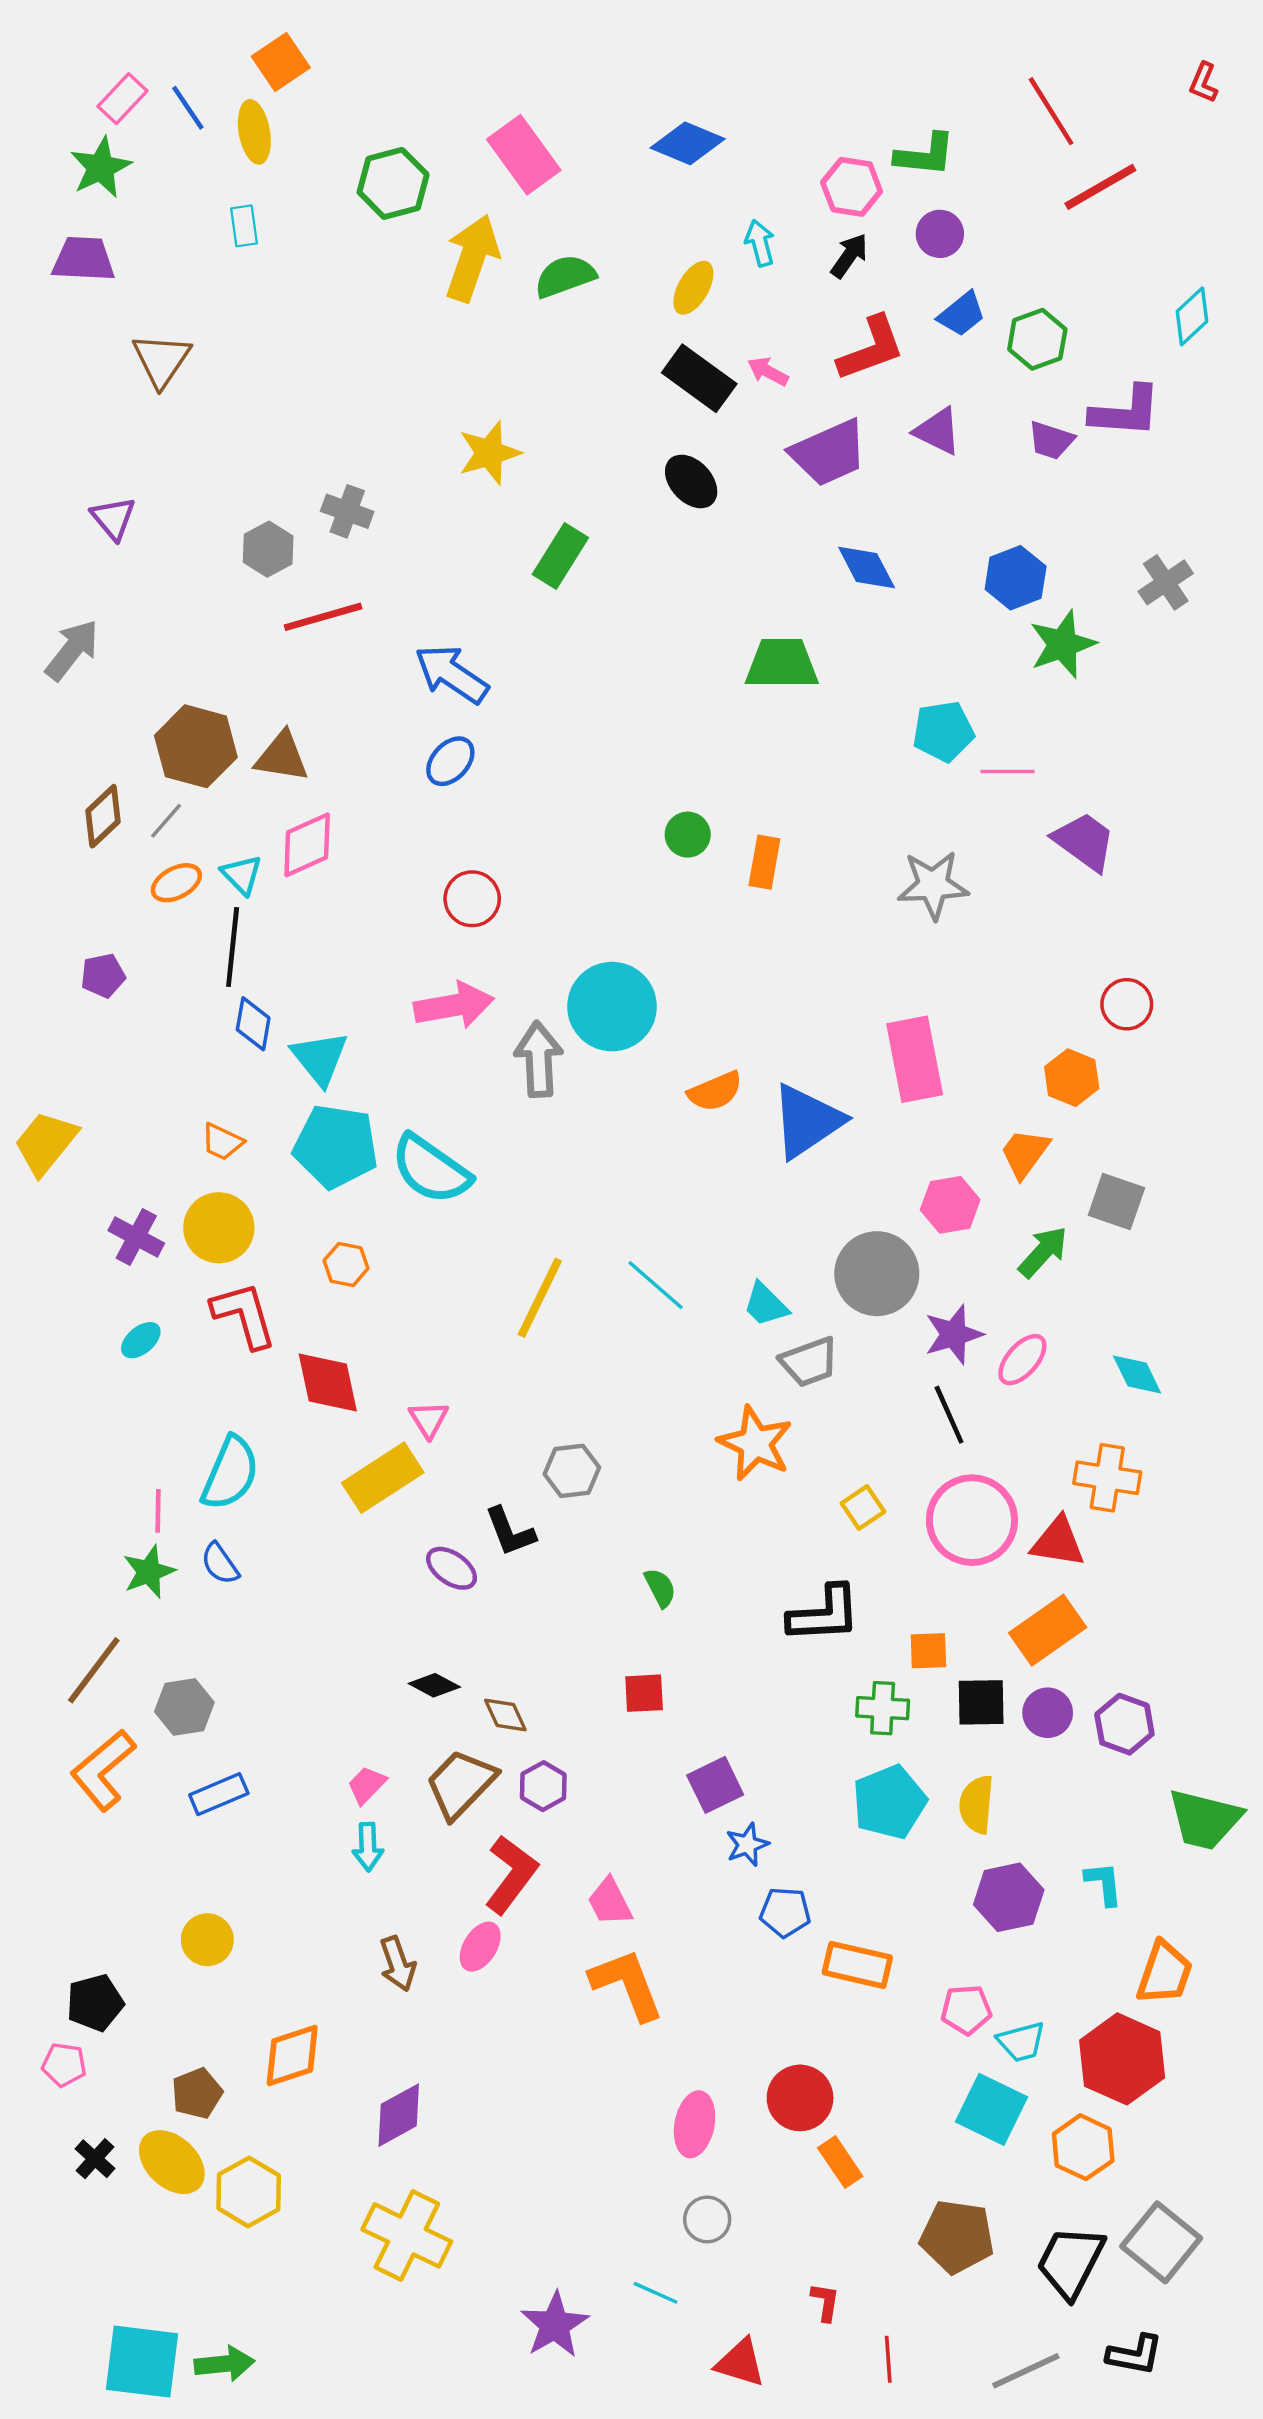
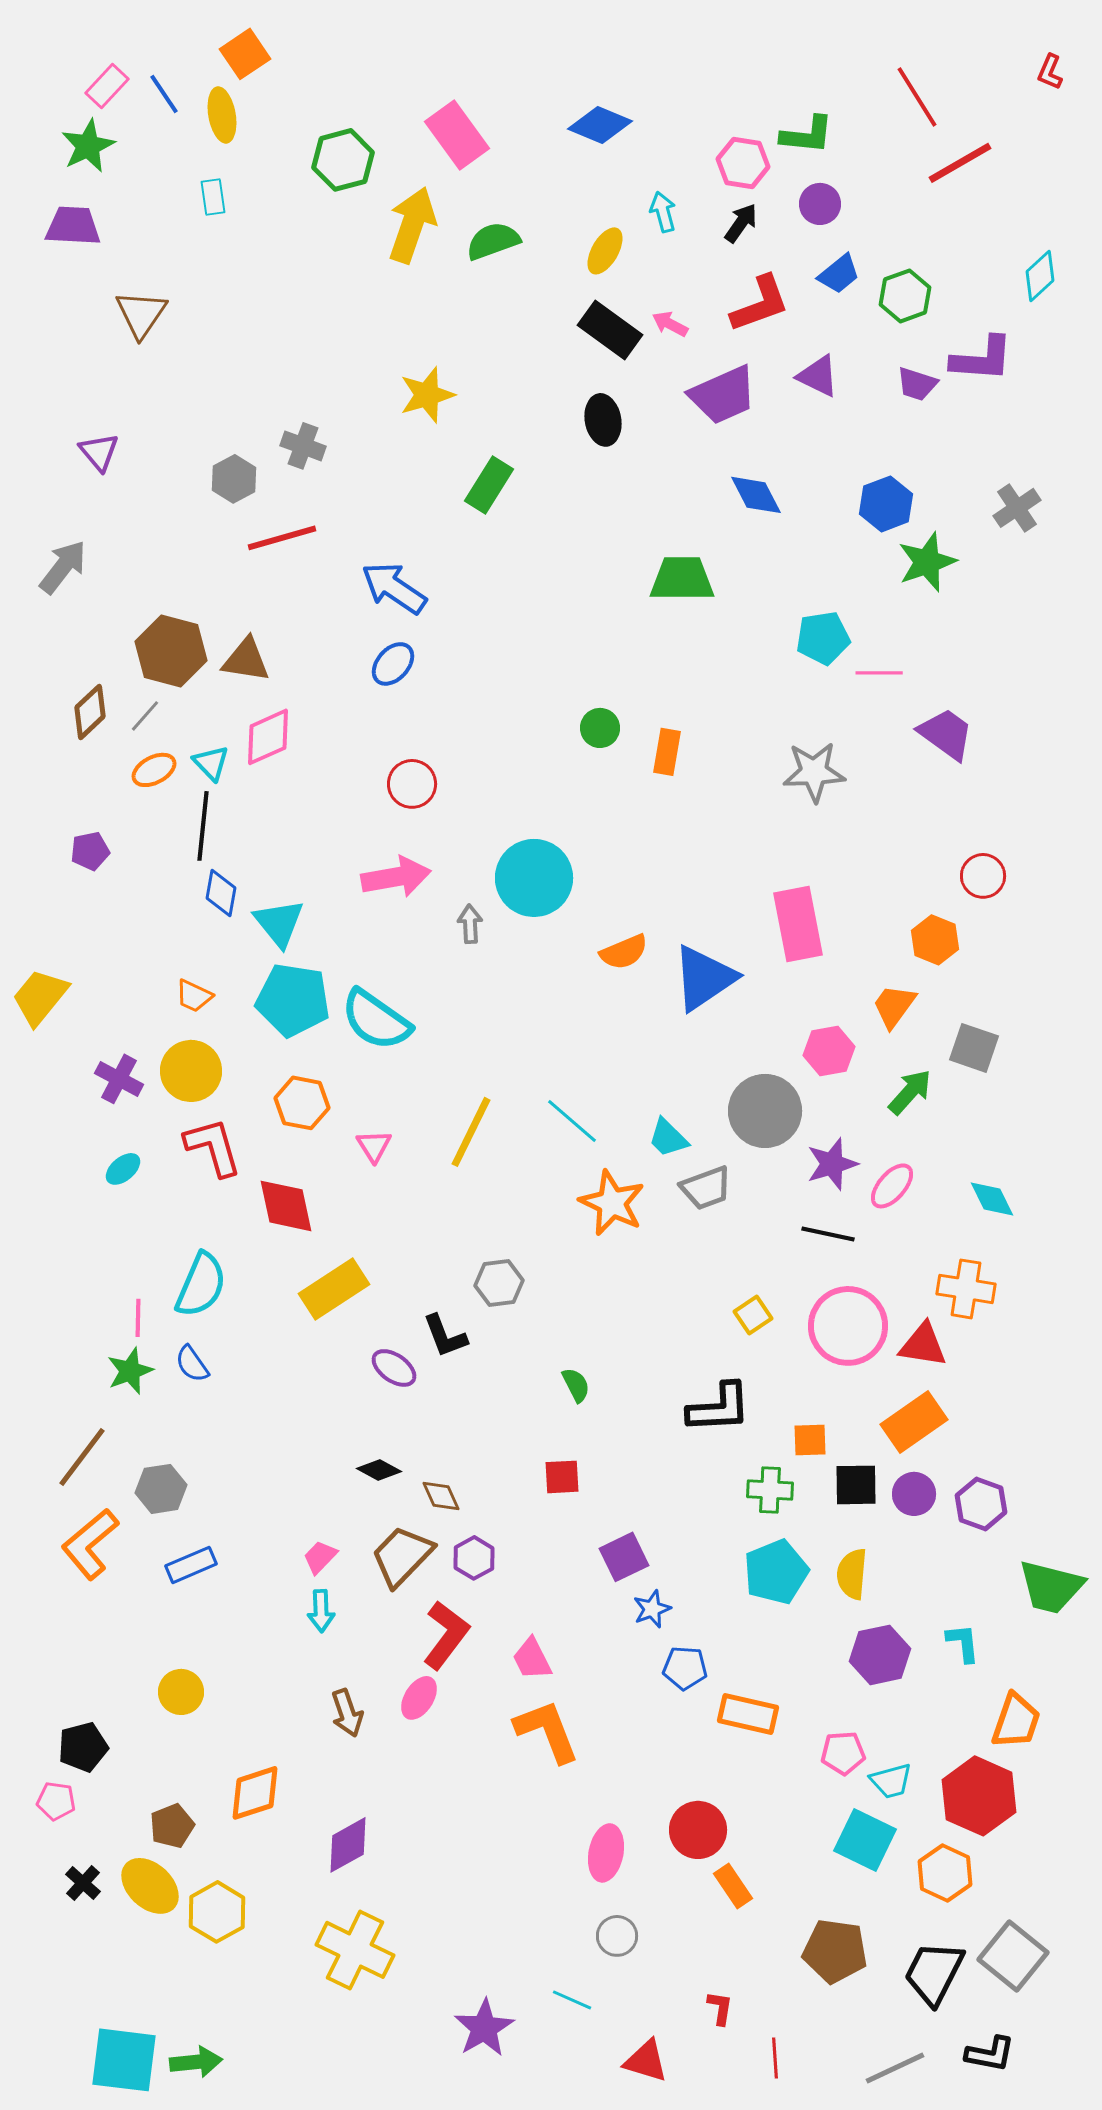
black ellipse: (691, 481) -> (603, 420), turned 33
gray arrow: (539, 1059) -> (470, 924), size x0.6
orange hexagon: (346, 1264) -> (302, 1103), size x1.4
black line: (949, 1415) -> (828, 1234), turned -54
pink triangle: (429, 1419) -> (374, 1146), moved
orange star: (755, 1443) -> (612, 1203), moved

